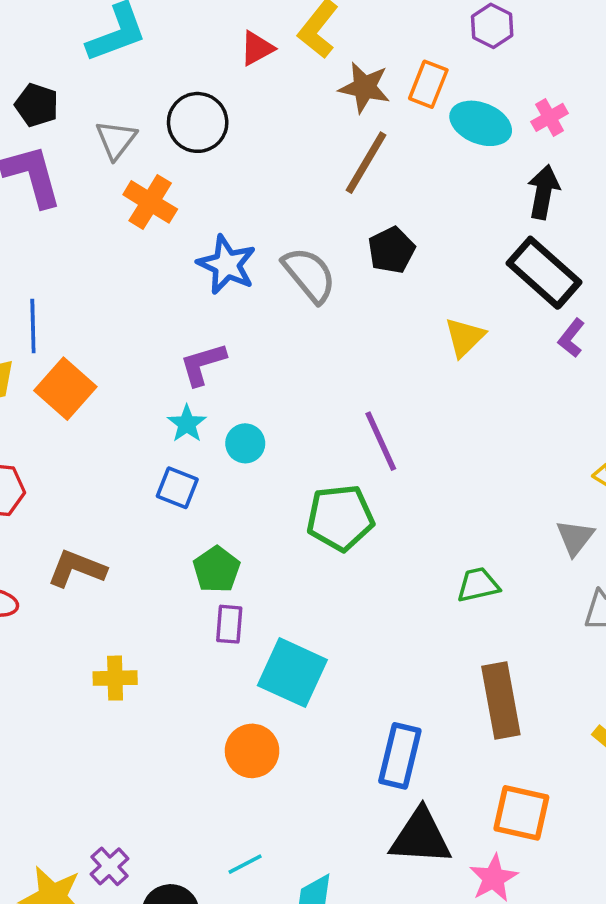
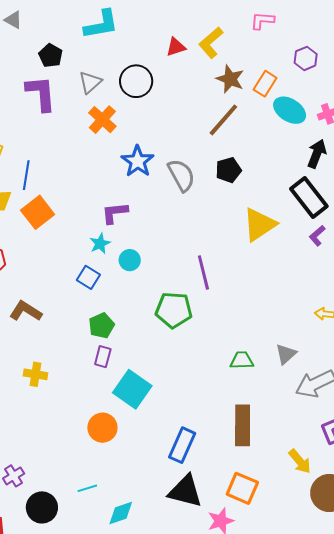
yellow triangle: (465, 337) -> (259, 225), size x1.5
gray triangle: (575, 538) -> (286, 354), moved

